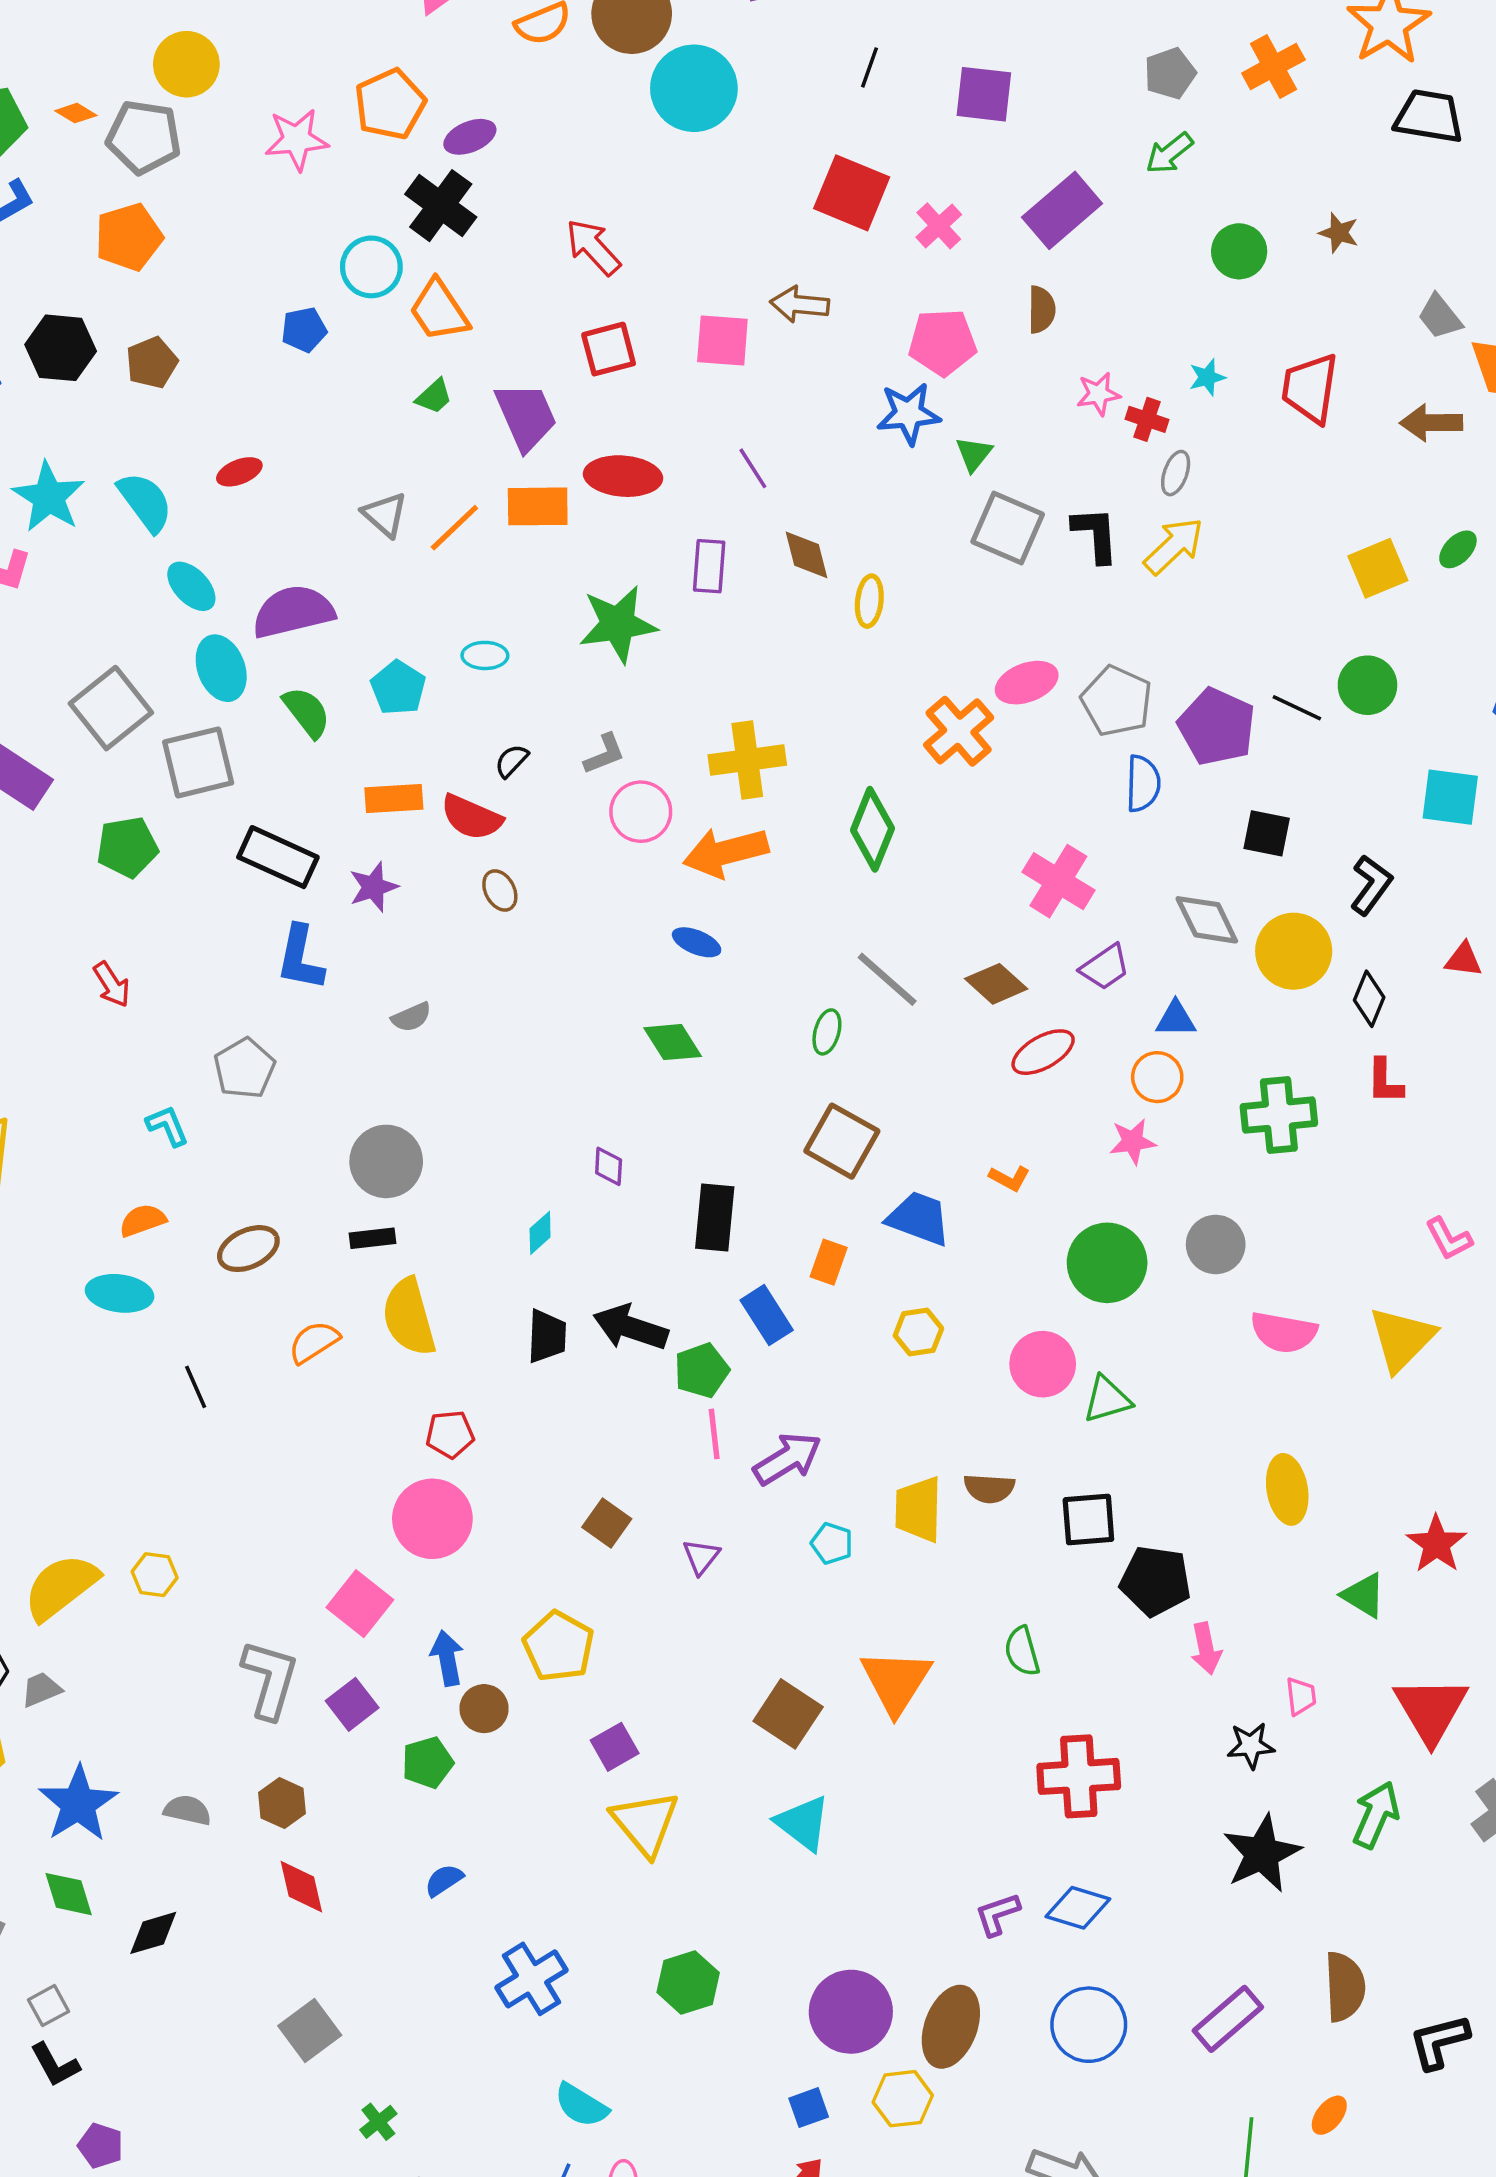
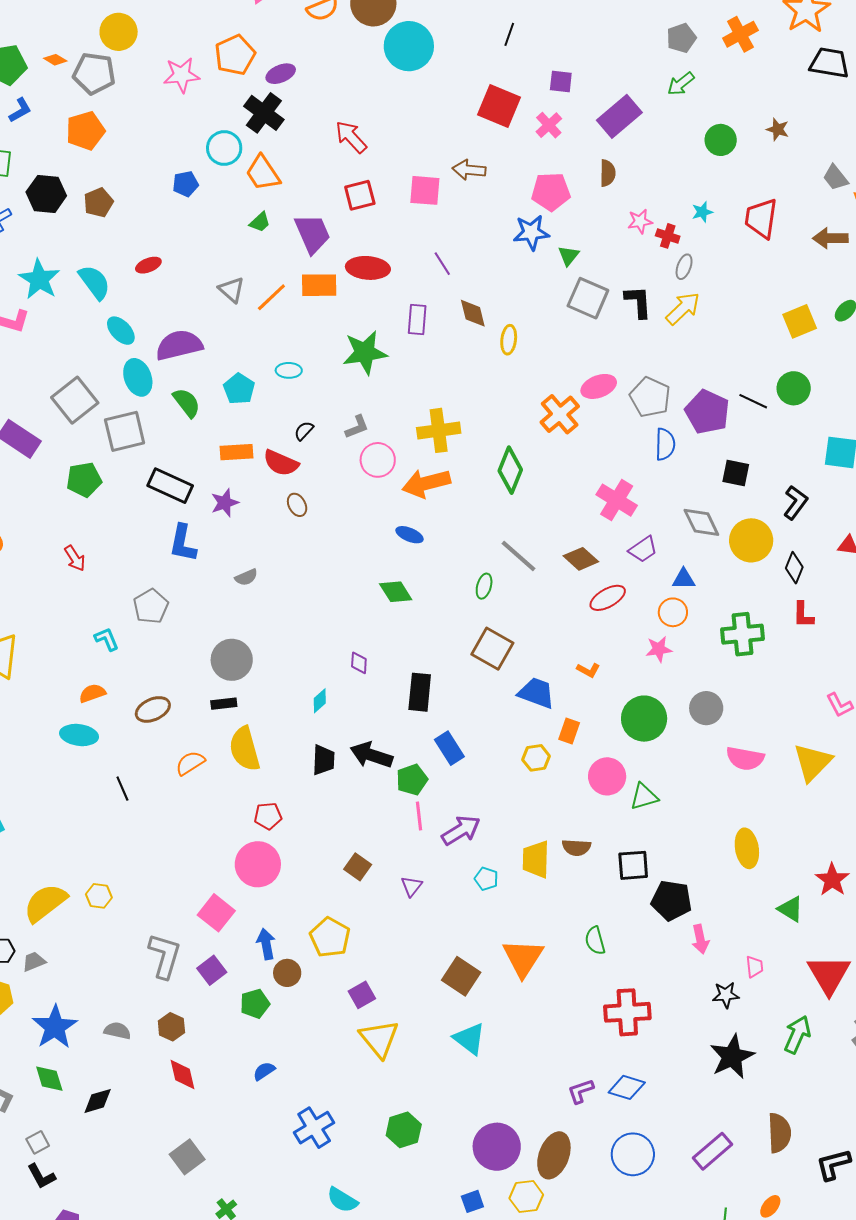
purple square: (984, 94) -> (561, 82), moved, size x0.7
orange rectangle: (829, 1262) -> (569, 731), moved

